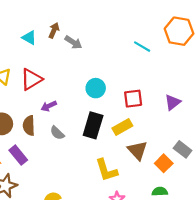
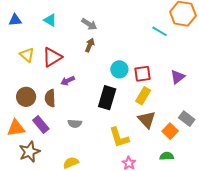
brown arrow: (54, 30) -> (90, 45), moved
cyan line: (142, 47) -> (159, 31), moved
cyan circle: (96, 88) -> (119, 69), moved
yellow rectangle: (122, 127) -> (143, 96), moved, turned -30
gray semicircle: (57, 133) -> (75, 124), moved, turned -40

